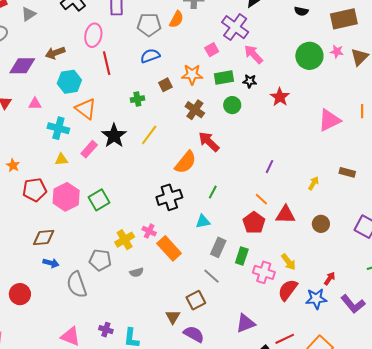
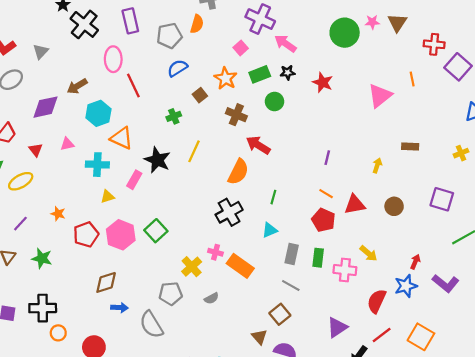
orange star: (192, 74) -> (226, 78), turned -30
red semicircle: (288, 290) -> (377, 301), moved

